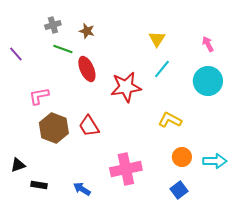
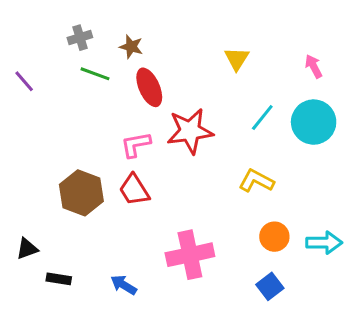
red ellipse: (87, 69) -> (149, 87), moved
cyan line: (162, 69) -> (262, 118), moved
pink L-shape: (39, 96) -> (136, 145), moved

